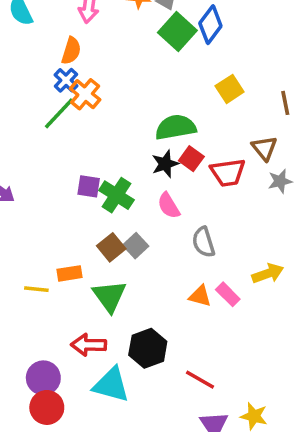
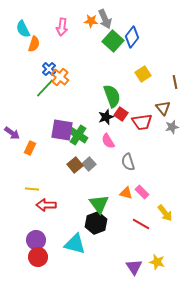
orange semicircle: (71, 51) -> (34, 44), moved
green semicircle: (176, 127) -> (112, 96), turned 80
purple square: (89, 186) -> (62, 130), size x1.6
orange rectangle: (69, 273) -> (30, 148), moved, turned -56
yellow arrow: (268, 273) -> (165, 213), moved, turned 72
green triangle: (109, 296) -> (99, 204), moved
red arrow: (89, 345) -> (46, 205), moved
red line: (200, 380) -> (141, 224), moved

